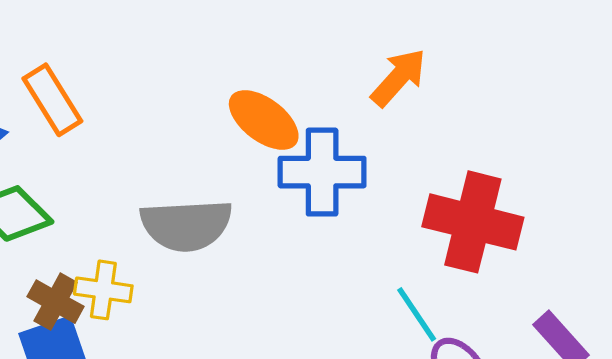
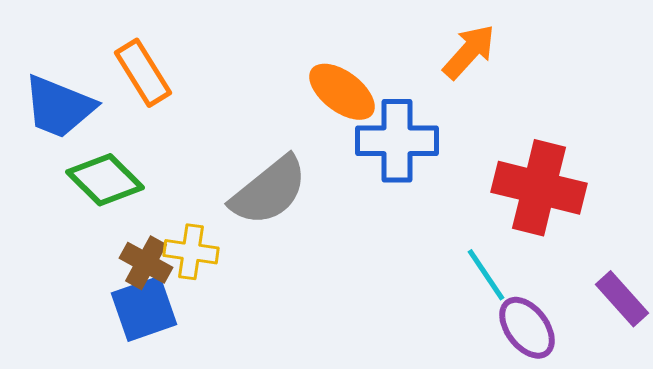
gray semicircle: (186, 225) -> (269, 191), turned -36

